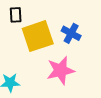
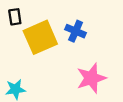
pink star: (61, 70) -> (91, 78), moved

